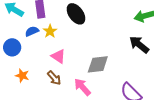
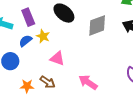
gray diamond: (98, 64) -> (97, 25), moved
brown arrow: (54, 78) -> (48, 82), moved

